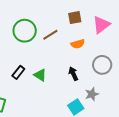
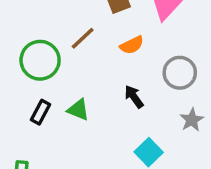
green circle: (25, 31) -> (40, 60), moved
gray star: (92, 94) -> (192, 120), moved

